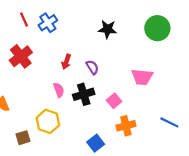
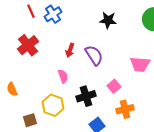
purple semicircle: (92, 67) -> (94, 55), size x1.5
black cross: (84, 94) -> (86, 96), moved

